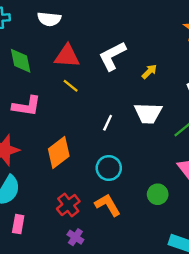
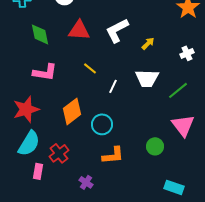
yellow line: (71, 86) -> (90, 68), moved
cyan circle: (109, 168) -> (102, 124), moved
red cross: (68, 205) -> (59, 153), moved
orange L-shape: (108, 205) -> (113, 155), turned 115

